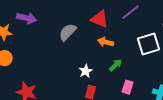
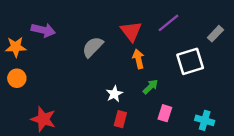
red triangle: (100, 19) -> (131, 31), turned 30
orange arrow: (106, 42) -> (138, 59), turned 63

